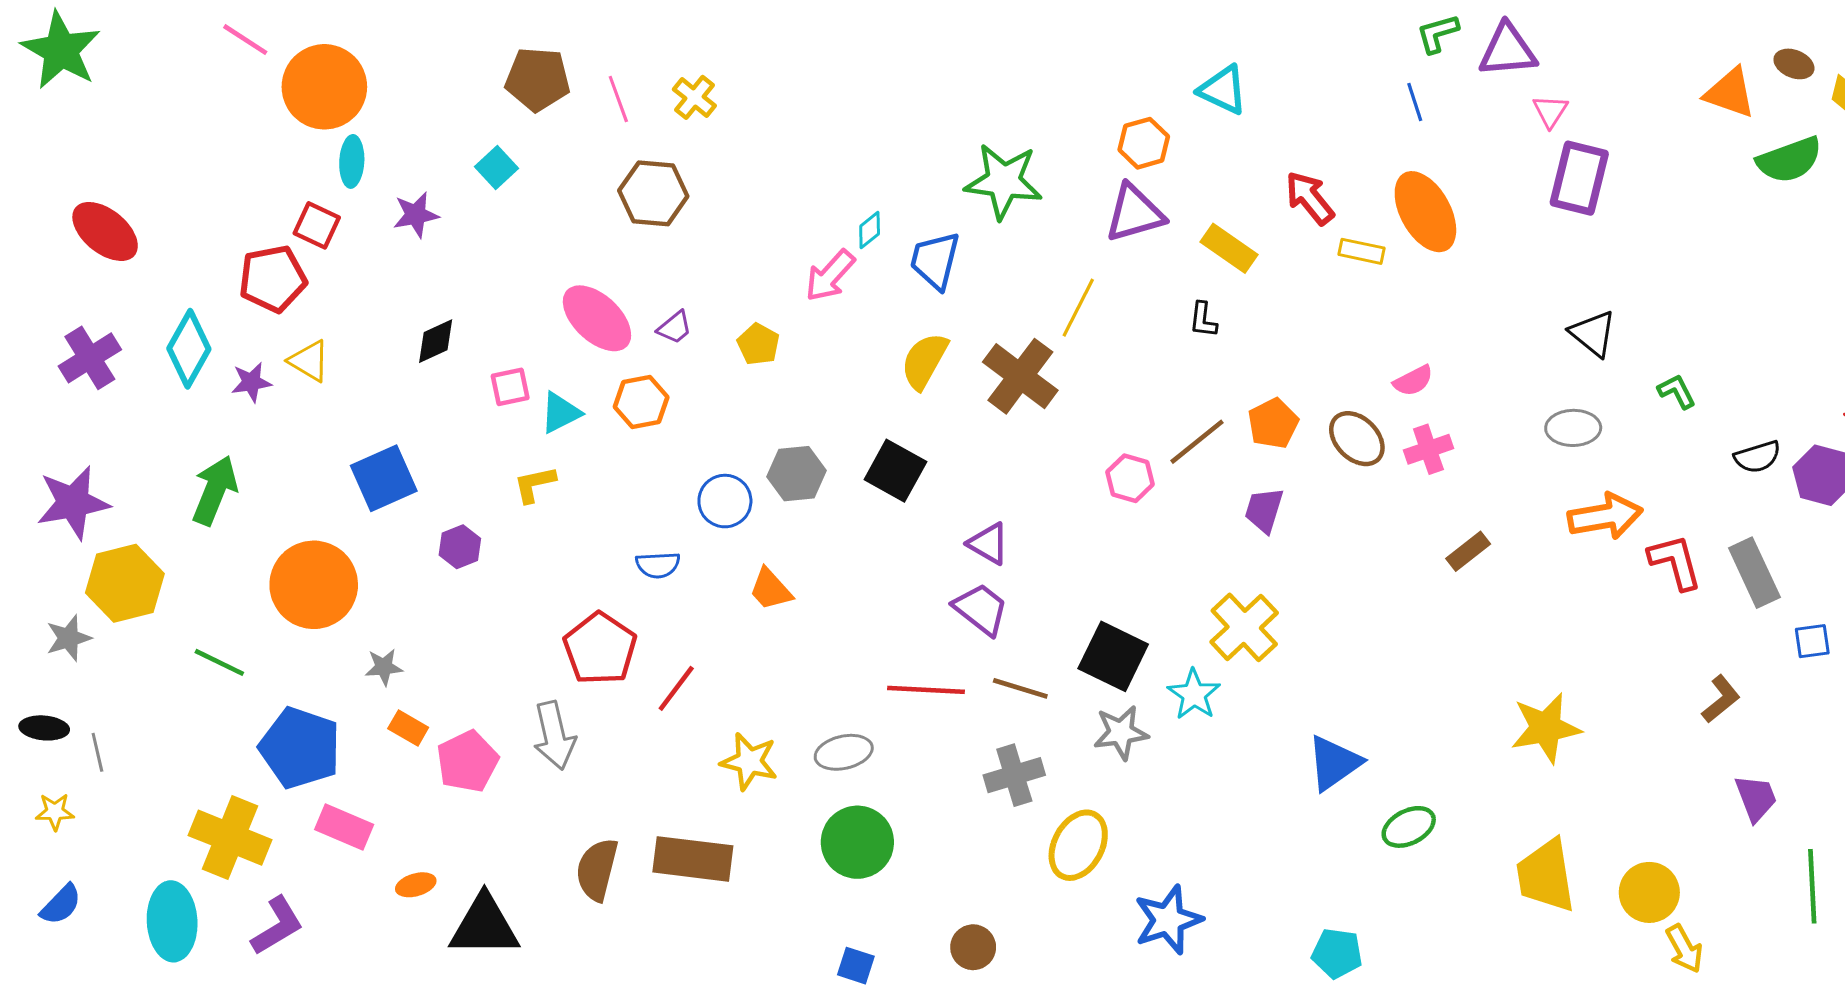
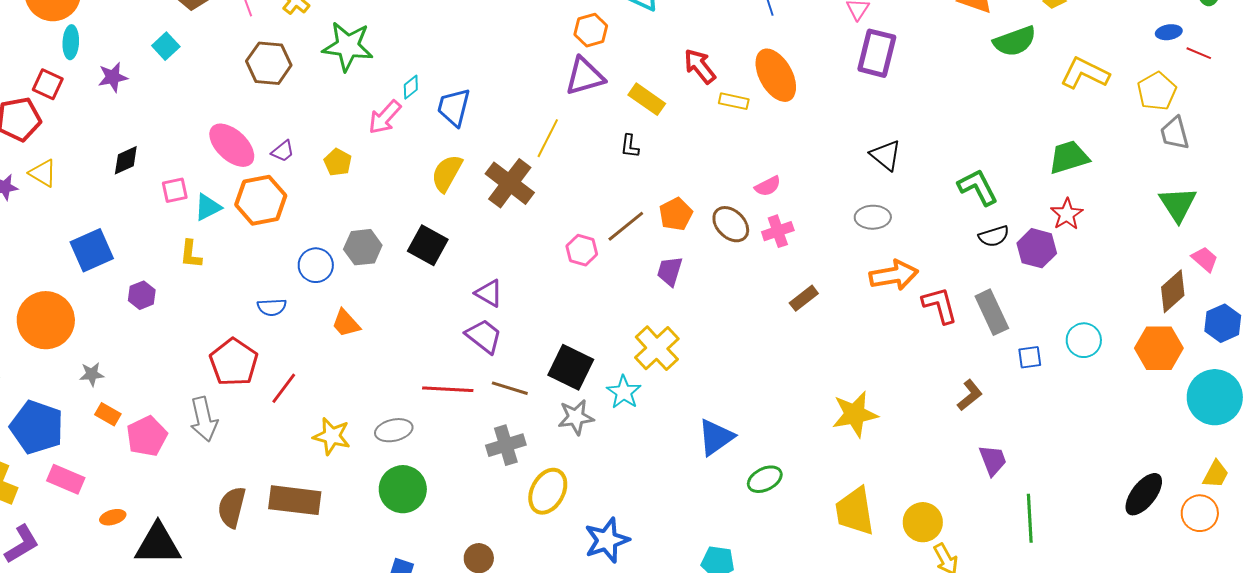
green star: (1004, 181) -> (348, 46), moved
green L-shape: (1677, 391) -> (978, 187), moved, size x1.6
orange hexagon: (641, 402) -> (261, 200), size x1.4
yellow L-shape: (535, 484) -> (191, 254), turned -72

